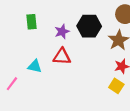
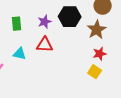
green rectangle: (32, 22) -> (17, 24), moved

